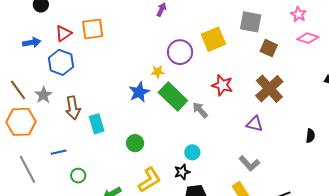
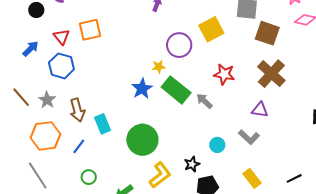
red triangle: (64, 33) -> (61, 37), turned -30
blue arrow: (32, 43) -> (31, 49), turned -30
brown square: (269, 48) -> (267, 33), size x1.4
orange hexagon: (21, 122) -> (45, 136), moved
green circle: (135, 143) -> (142, 140), size x1.8
blue line: (59, 152) -> (79, 146), moved, turned -35
cyan circle: (192, 152) -> (217, 145), moved
gray L-shape: (249, 163) -> (249, 137), moved

